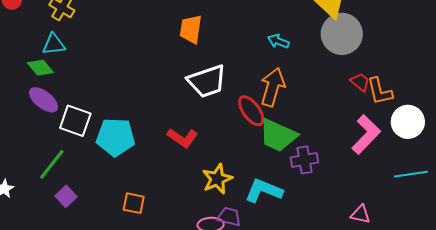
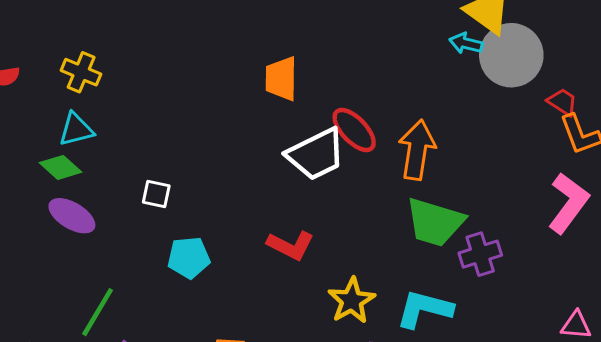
cyan arrow: (278, 41) -> (466, 43), moved
red trapezoid: (360, 82) -> (562, 102), moved
red ellipse: (251, 111) -> (354, 130), moved
white square: (75, 121) -> (156, 194), moved, size x0.6
cyan pentagon: (115, 137) -> (189, 258), size x0.7

